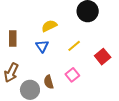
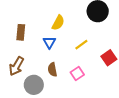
yellow semicircle: (49, 26) -> (58, 23), turned 140
brown semicircle: (49, 82) -> (52, 70), moved

